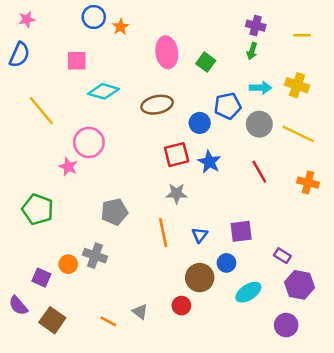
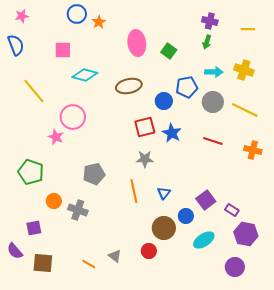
blue semicircle: (19, 55) -> (16, 45), turned -45
red line: (259, 172) -> (213, 141), turned -42
purple square: (241, 231) -> (206, 200), moved, turned -30
orange circle: (68, 264) -> (54, 201), moved
purple square: (41, 278) -> (34, 228), turned -35
brown square: (52, 320) -> (43, 263), turned -30

